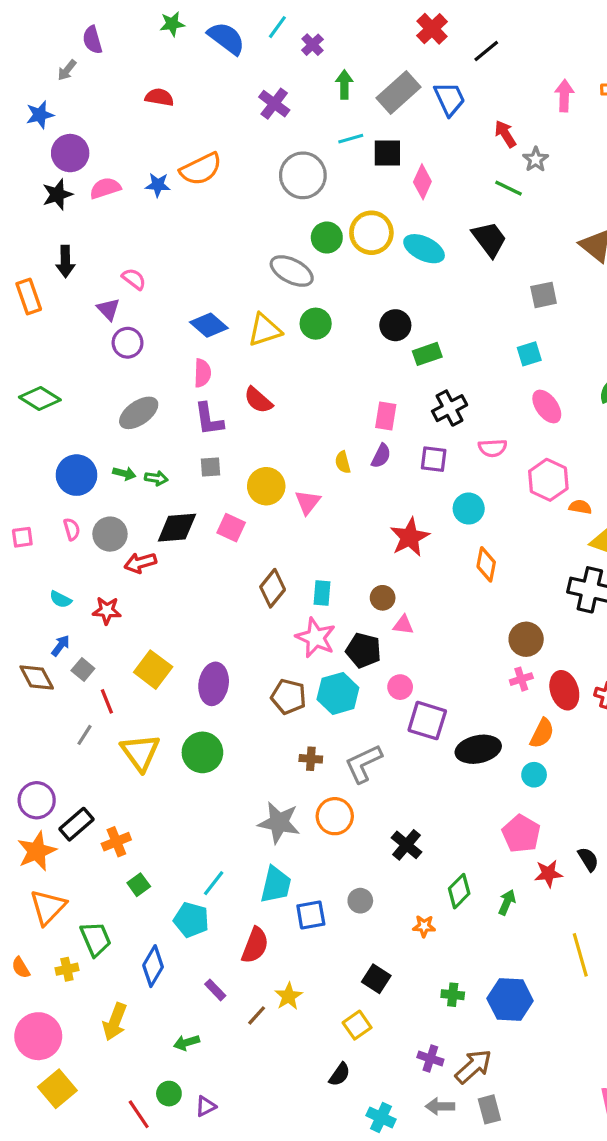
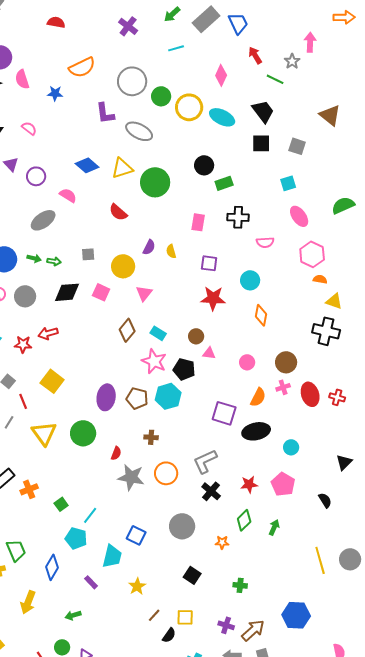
green arrow: (344, 84) -> (172, 14), turned -132
pink arrow: (564, 96) -> (310, 42), moved
red arrow: (505, 134) -> (255, 55), moved
black square: (387, 153) -> (261, 143), moved
gray circle: (303, 175) -> (132, 81), moved
blue star: (158, 185) -> (55, 93), moved
pink semicircle: (105, 188) -> (22, 79), turned -90
green circle: (327, 238) -> (161, 96), moved
pink semicircle: (134, 279) -> (29, 128), moved
gray square: (544, 295) -> (297, 146), turned 30
purple triangle: (108, 309) -> (11, 164), moved
green circle: (316, 324) -> (155, 182), moved, size x1.5
pink semicircle: (202, 373) -> (68, 195), moved, turned -60
black cross: (450, 408) -> (238, 217), turned 30
purple L-shape: (209, 419) -> (105, 113), moved
purple semicircle: (381, 456) -> (149, 247), moved
purple square: (434, 459) -> (209, 263), moved
pink hexagon: (548, 480) -> (312, 254), moved
pink triangle: (308, 502) -> (144, 293), moved
red star: (410, 537) -> (213, 298), turned 30
red arrow: (140, 563) -> (48, 333), moved
cyan rectangle: (322, 593) -> (158, 333), turned -63
purple ellipse: (214, 684) -> (106, 397), moved
pink circle: (400, 687) -> (247, 362), moved
orange semicircle: (542, 733) -> (258, 397), moved
gray L-shape: (363, 764) -> (205, 461), moved
red star: (548, 874) -> (249, 484), moved
green square: (139, 885) -> (61, 504), moved
cyan trapezoid: (276, 885) -> (112, 556), moved
gray circle: (360, 901) -> (182, 526), size x1.6
blue square: (311, 915) -> (136, 535), moved, turned 36
red semicircle: (255, 945) -> (116, 453), moved, size x0.6
blue hexagon: (510, 1000) -> (296, 615), moved
brown line: (257, 1015) -> (154, 615), moved
yellow square: (357, 1025) -> (185, 617), moved, turned 36

